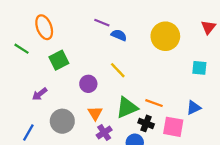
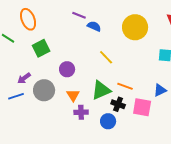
yellow line: (118, 70) -> (106, 57), moved
gray circle: (62, 121) -> (44, 90), moved
blue line: (28, 132) -> (16, 96), moved, turned 42
purple cross: (104, 132) -> (81, 112), turned 32

